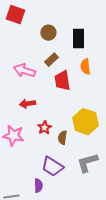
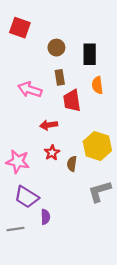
brown rectangle: (51, 60) -> (60, 77), turned -56
red arrow: (27, 104) -> (49, 125), moved
purple trapezoid: (52, 167) -> (27, 197), moved

